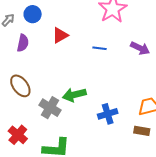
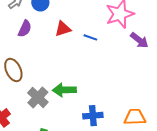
blue line: (100, 48) -> (90, 37), moved
purple arrow: (140, 48) -> (139, 40), moved

